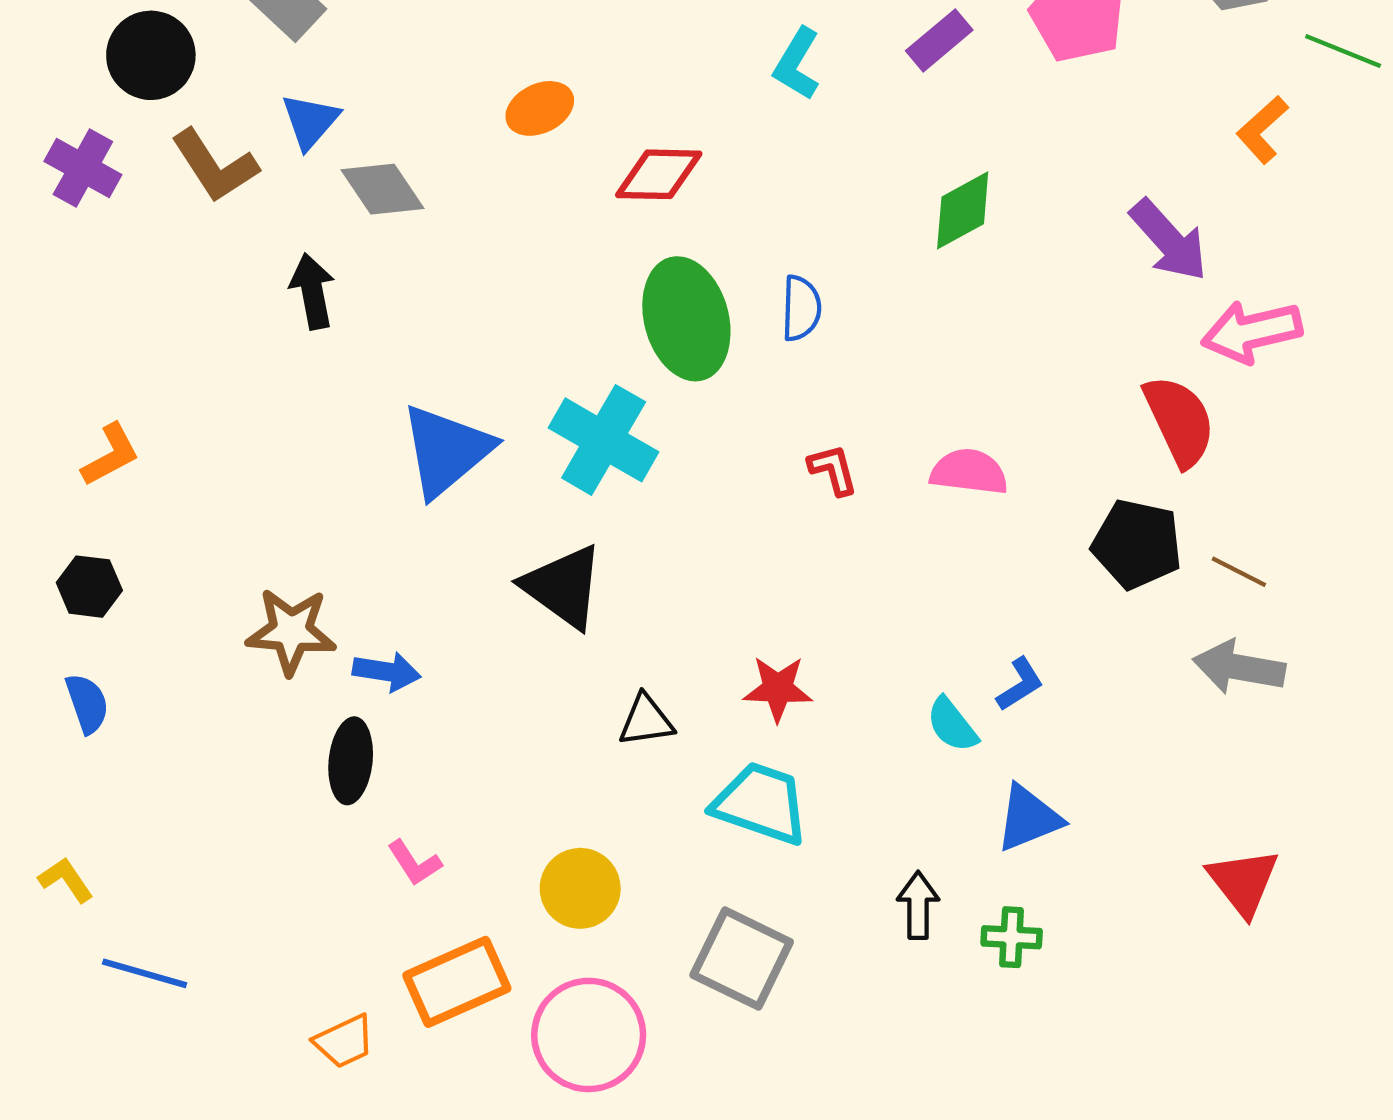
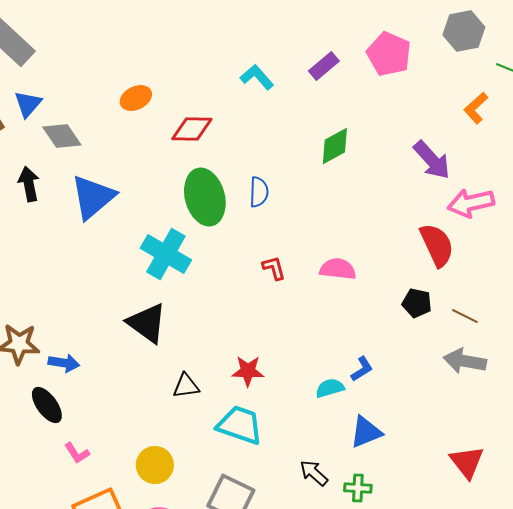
cyan L-shape: (797, 64) -> (257, 77), turned 108
blue triangle: (446, 451) -> (93, 197), moved
black pentagon: (1137, 544) -> (417, 303), size x0.7
cyan semicircle: (952, 725) -> (330, 388), turned 112
black ellipse: (351, 761) -> (47, 405), turned -42
black arrow: (918, 905) -> (314, 473), turned -48

